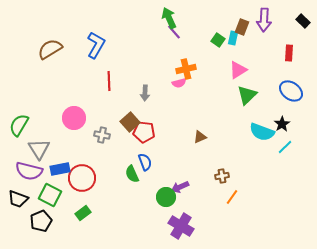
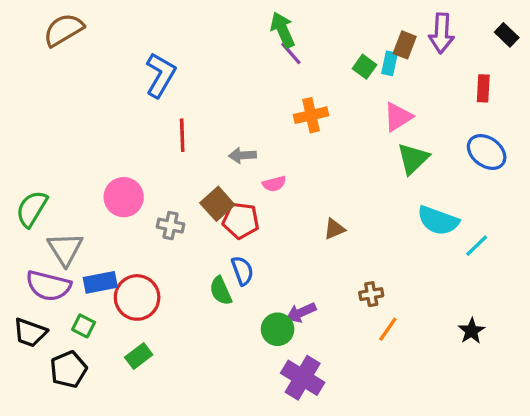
brown semicircle: (50, 49) -> (63, 30), moved
pink semicircle: (179, 83) -> (274, 184), moved
gray arrow: (145, 93) -> (242, 155), turned 84
black star: (282, 124) -> (472, 331), moved
green square: (50, 195) -> (84, 326), size x0.6

